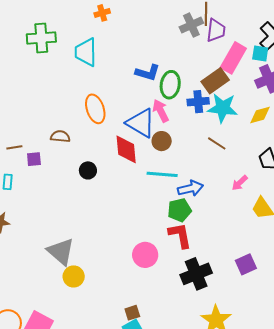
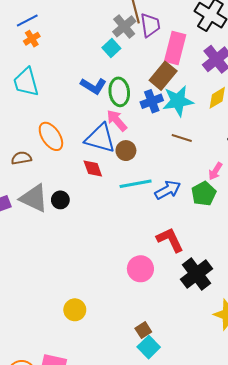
cyan square: (260, 53) -> (111, 48), moved, turned -36
blue L-shape: (148, 73) -> (93, 86), turned 30
brown semicircle: (60, 136) -> (21, 158), moved
red diamond: (126, 149) -> (93, 169), size x0.7
green pentagon: (179, 210) -> (204, 194), moved
gray triangle: (61, 252) -> (34, 198), moved

